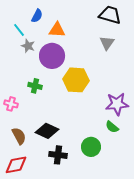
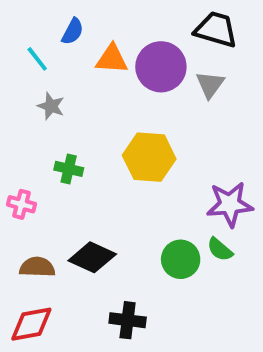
gray star: (28, 46) -> (51, 106), moved
purple circle: (52, 56) -> (161, 67), moved
brown semicircle: (19, 136) -> (37, 267), turned -60
green circle: (91, 147) -> (181, 259), moved
black cross: (58, 155) -> (128, 320), moved

